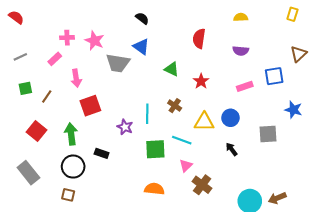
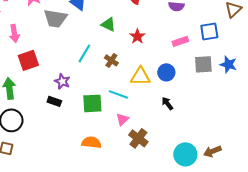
cyan line: (147, 114) -> (84, 53), moved, turned 30
gray square: (268, 134) -> (203, 64), moved
black rectangle: (102, 153) -> (54, 101), moved

